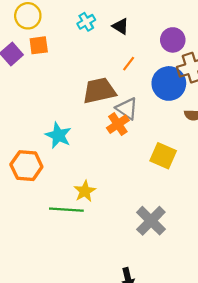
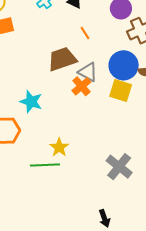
orange line: (129, 64) -> (85, 33), turned -64
blue circle: (169, 83) -> (124, 65), moved
yellow square: (163, 156) -> (121, 91), moved

